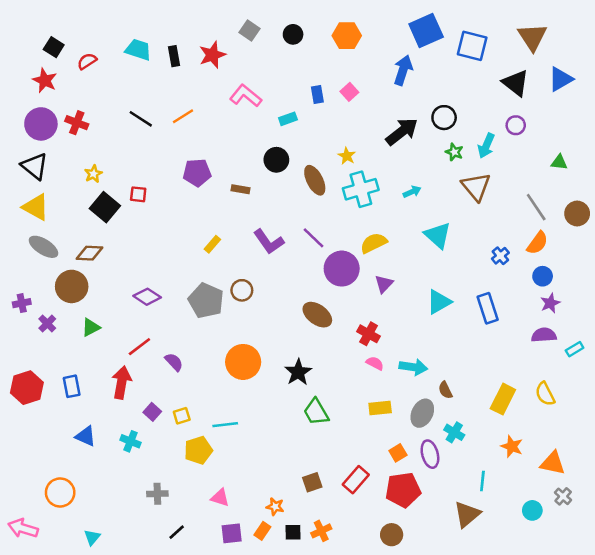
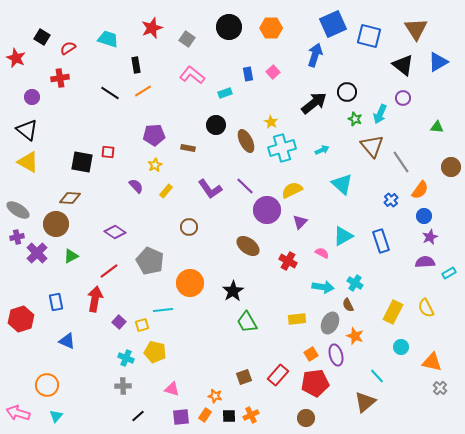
gray square: (250, 31) -> (187, 39), moved
black circle: (293, 34) -> (229, 27), size x1.6
red star: (212, 55) -> (152, 28), moved
black rectangle: (174, 56) -> (136, 65), moved
red star: (45, 80) -> (16, 58), moved
red cross: (77, 123) -> (60, 78), moved, turned -30
purple circle: (41, 124) -> (32, 97), size x0.6
yellow star: (93, 174) -> (155, 165), moved
black square: (105, 207) -> (82, 162), turned -30
gray line: (536, 207) -> (401, 162), moved
gray ellipse: (43, 247) -> (18, 210), moved
gray pentagon: (206, 301) -> (150, 261), moved
purple cross: (47, 324) -> (37, 253), size x1.5
purple semicircle: (174, 362) -> (136, 186), moved
pink semicircle: (375, 363) -> (322, 253), moved
red hexagon: (27, 388) -> (21, 319), moved
cyan line: (225, 425) -> (163, 310), moved
cyan cross: (454, 432) -> (355, 283), moved
cyan cross: (130, 441) -> (126, 358), moved
orange star: (512, 446) -> (355, 336), moved
yellow pentagon: (198, 450) -> (155, 352), turned 30
cyan line: (482, 481) -> (377, 376), turned -49
cyan circle: (532, 510) -> (401, 347), moved
cyan triangle: (92, 537) -> (56, 416), moved

